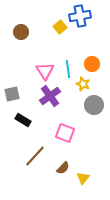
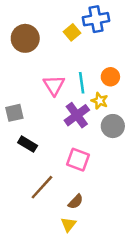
brown circle: (21, 32) -> (25, 38), size x1.5
purple cross: (50, 96) -> (77, 115), moved
yellow triangle: (83, 178) -> (68, 224), moved

